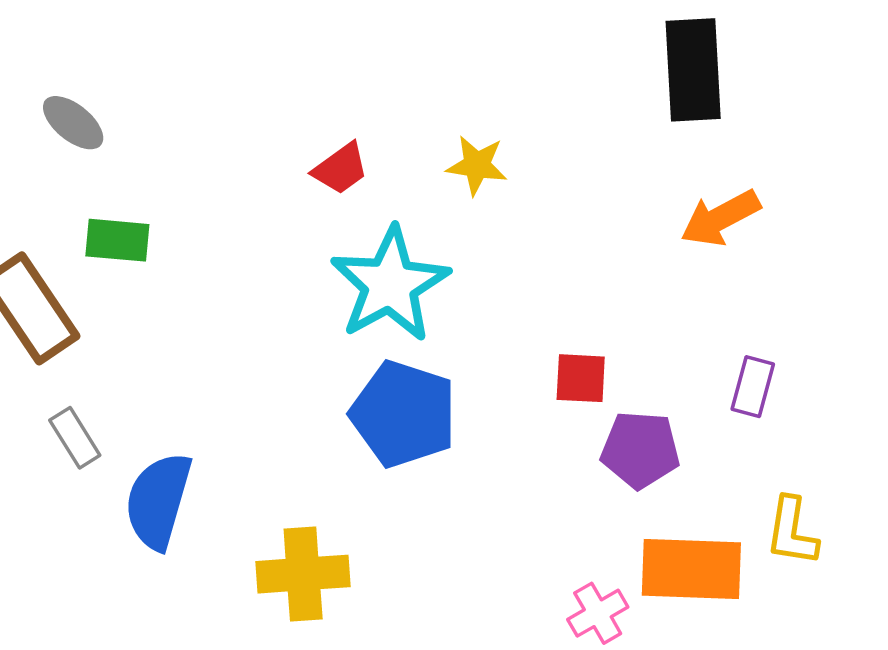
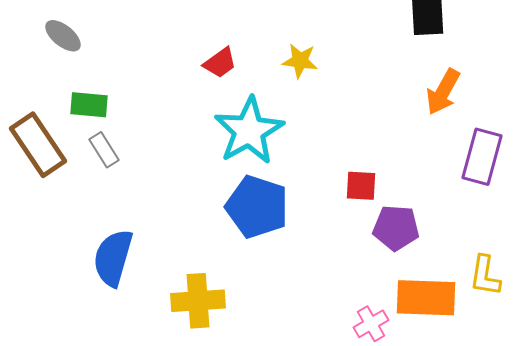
orange arrow: (720, 218) -> (443, 92), turned -33
purple rectangle: (753, 387) -> (482, 157), moved, size x1.6
gray rectangle: (75, 438) -> (104, 150), moved

